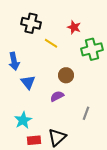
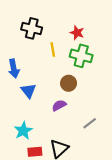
yellow line: (51, 43) -> (53, 50), turned 48
green cross: (92, 49) -> (81, 56), moved, turned 30
gray line: (86, 113) -> (90, 123), turned 32

